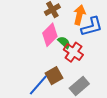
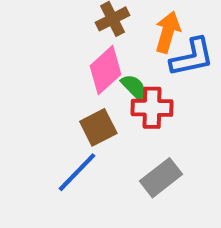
red cross: (73, 52) -> (152, 108), turned -36
brown square: (54, 76) -> (98, 127), moved

